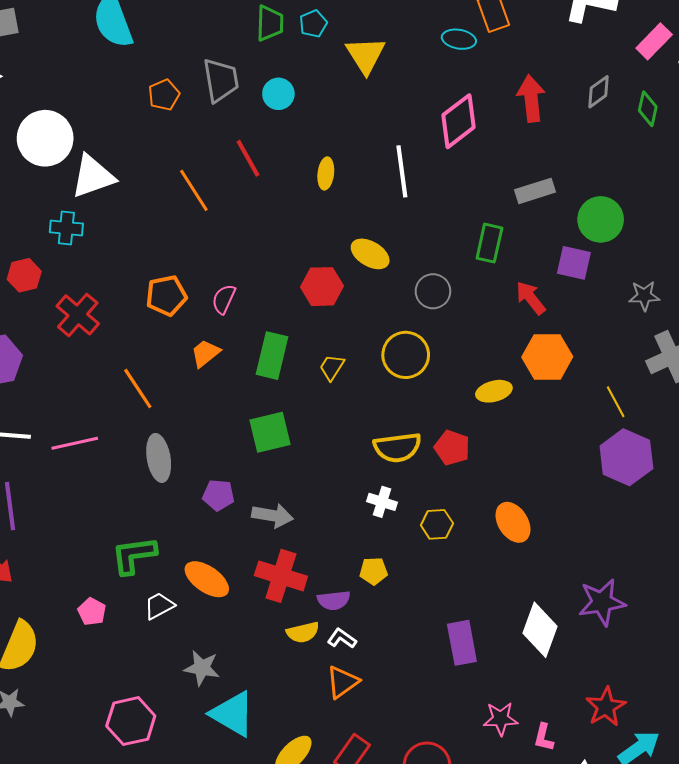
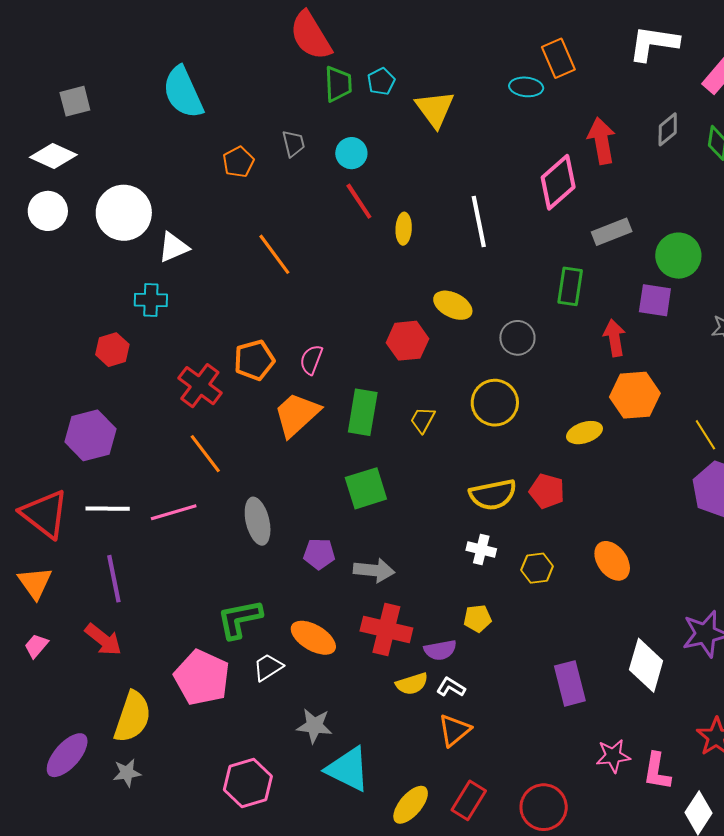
gray trapezoid: (221, 80) -> (294, 143), size x0.6
pink diamond: (458, 121) -> (558, 182), moved
red line: (248, 158) -> (359, 201), moved
white triangle: (93, 176) -> (173, 247), size x0.7
red arrow: (531, 298) -> (614, 338), turned 33
red cross: (78, 315) -> (200, 386), moved
orange trapezoid: (205, 353) -> (297, 415), size x1.6
orange line: (138, 388) -> (205, 454), moved
pink pentagon: (92, 612) -> (202, 678), size x2.0
pink L-shape: (544, 737) -> (657, 771), size x1.4

